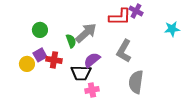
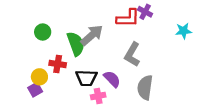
green semicircle: (71, 41) -> (76, 44), size x1.6
purple square: (40, 55) -> (35, 90), moved
purple semicircle: (92, 60) -> (112, 79), moved, turned 84
yellow circle: (27, 64) -> (39, 77), moved

